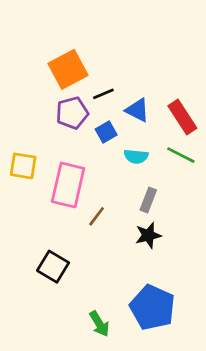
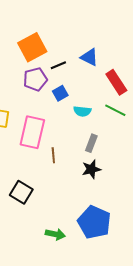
blue triangle: (137, 110) -> (89, 57), moved
brown line: (97, 216) -> (53, 155), turned -42
green arrow: (99, 324) -> (55, 234), turned -48

